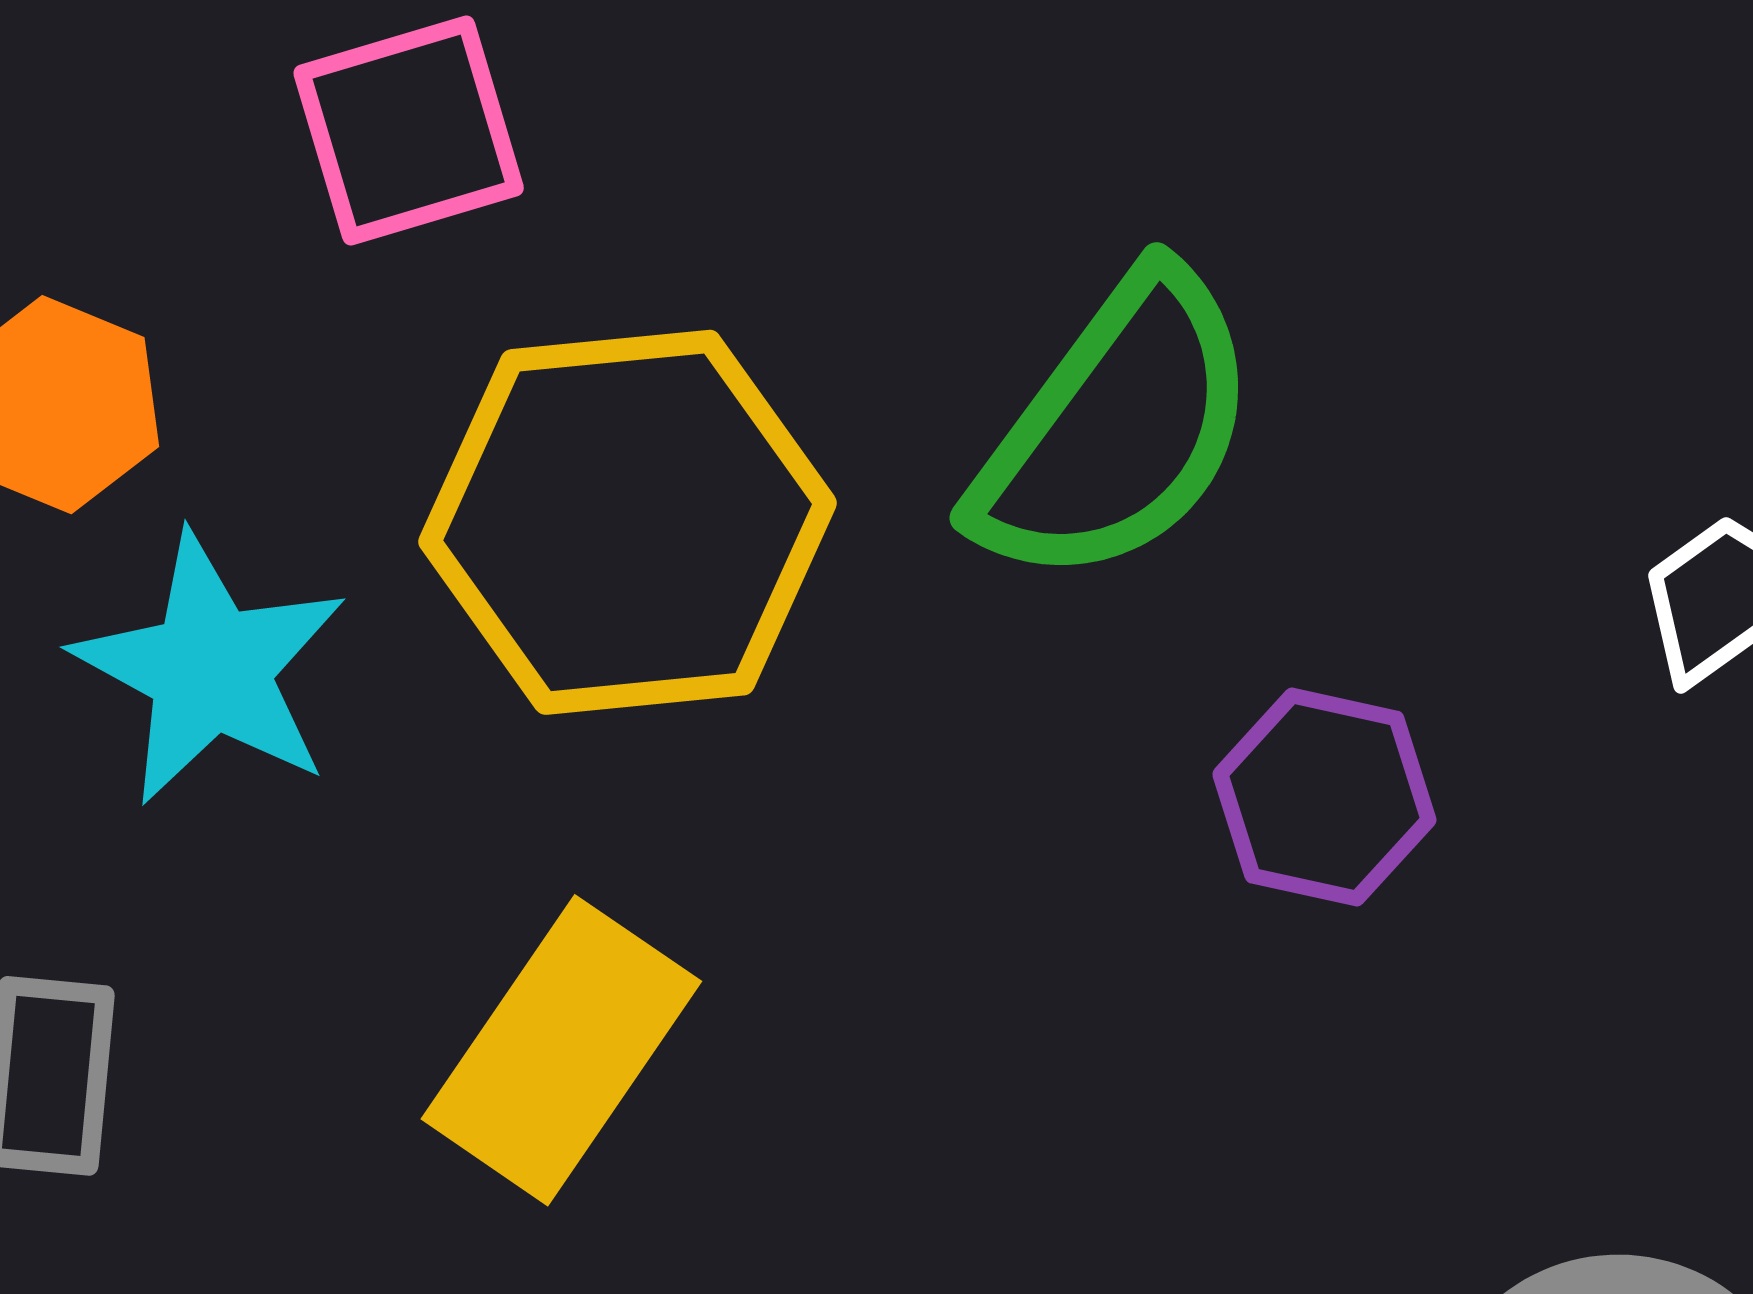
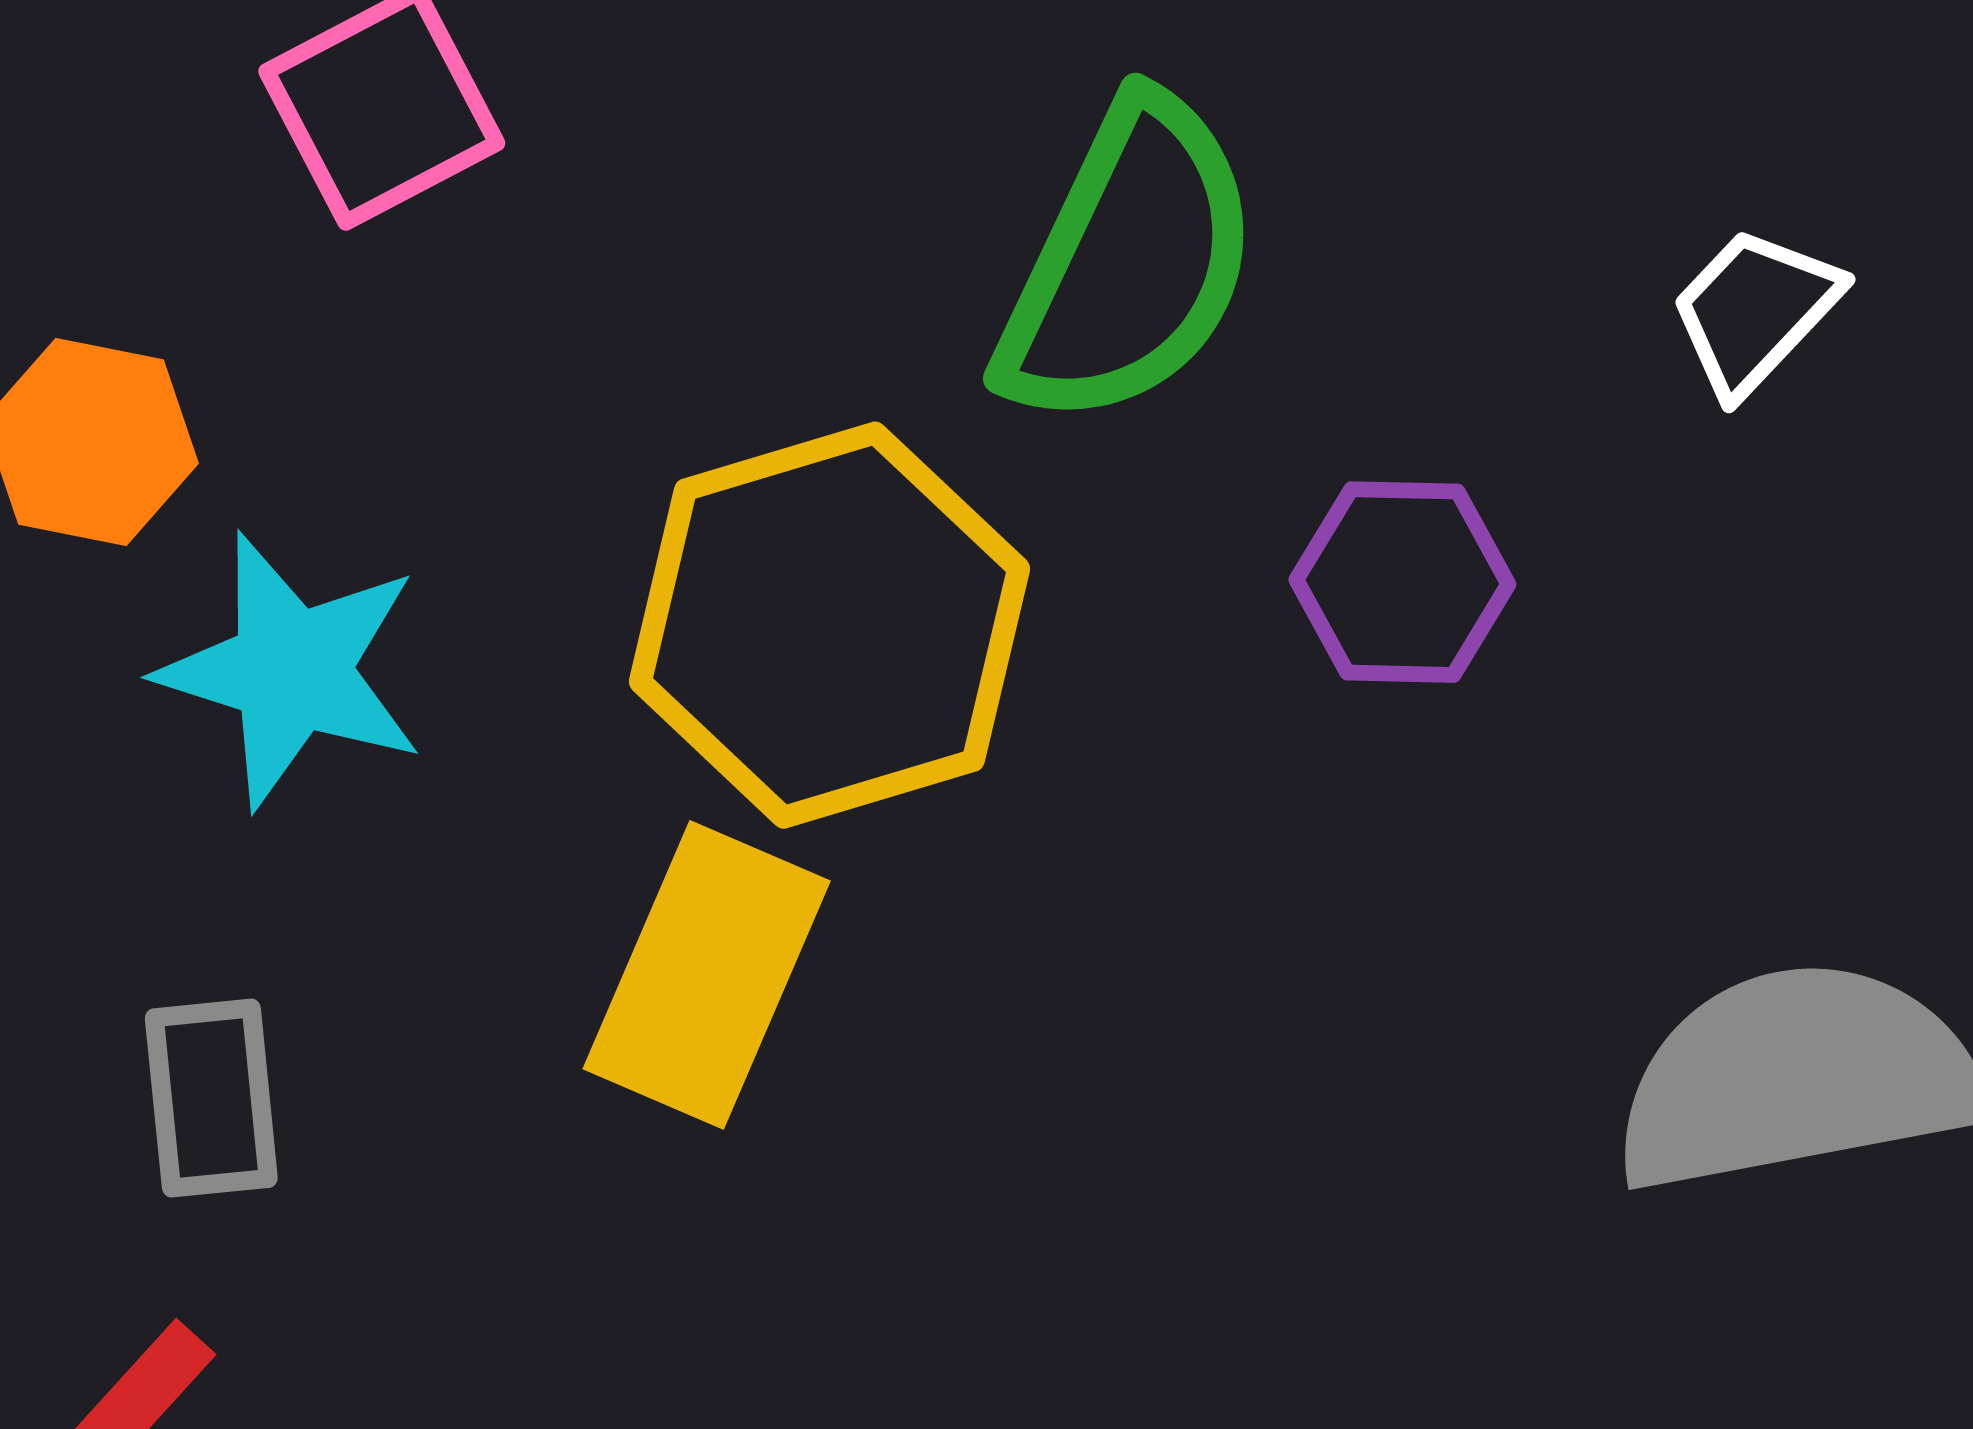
yellow hexagon: (628, 522) -> (829, 625), moved

